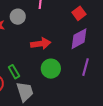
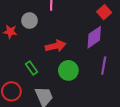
red square: (79, 13) -> (104, 12), moved
green rectangle: (14, 72) -> (31, 68), moved

